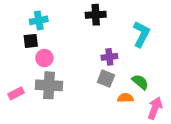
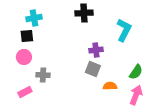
pink circle: (44, 58) -> (24, 57), moved
green semicircle: (140, 82) -> (136, 72), moved, turned 84
gray cross: (49, 85) -> (43, 75), size x0.6
pink rectangle: (16, 93) -> (25, 92), moved

